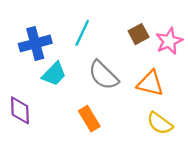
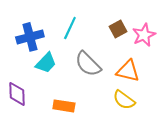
orange rectangle: (89, 119) -> (64, 106), moved, turned -50
yellow semicircle: (160, 123) -> (124, 100), moved

